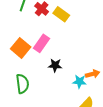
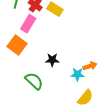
pink rectangle: (41, 43) -> (28, 24), moved
green semicircle: (22, 84) -> (34, 81), moved, turned -36

